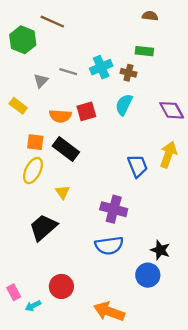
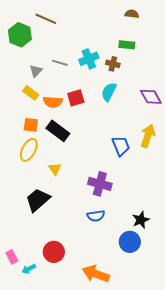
yellow rectangle: (18, 106) -> (31, 93), moved
blue semicircle: (109, 246) -> (96, 216), size x0.7
black star: (160, 250) -> (141, 220), turned 30

